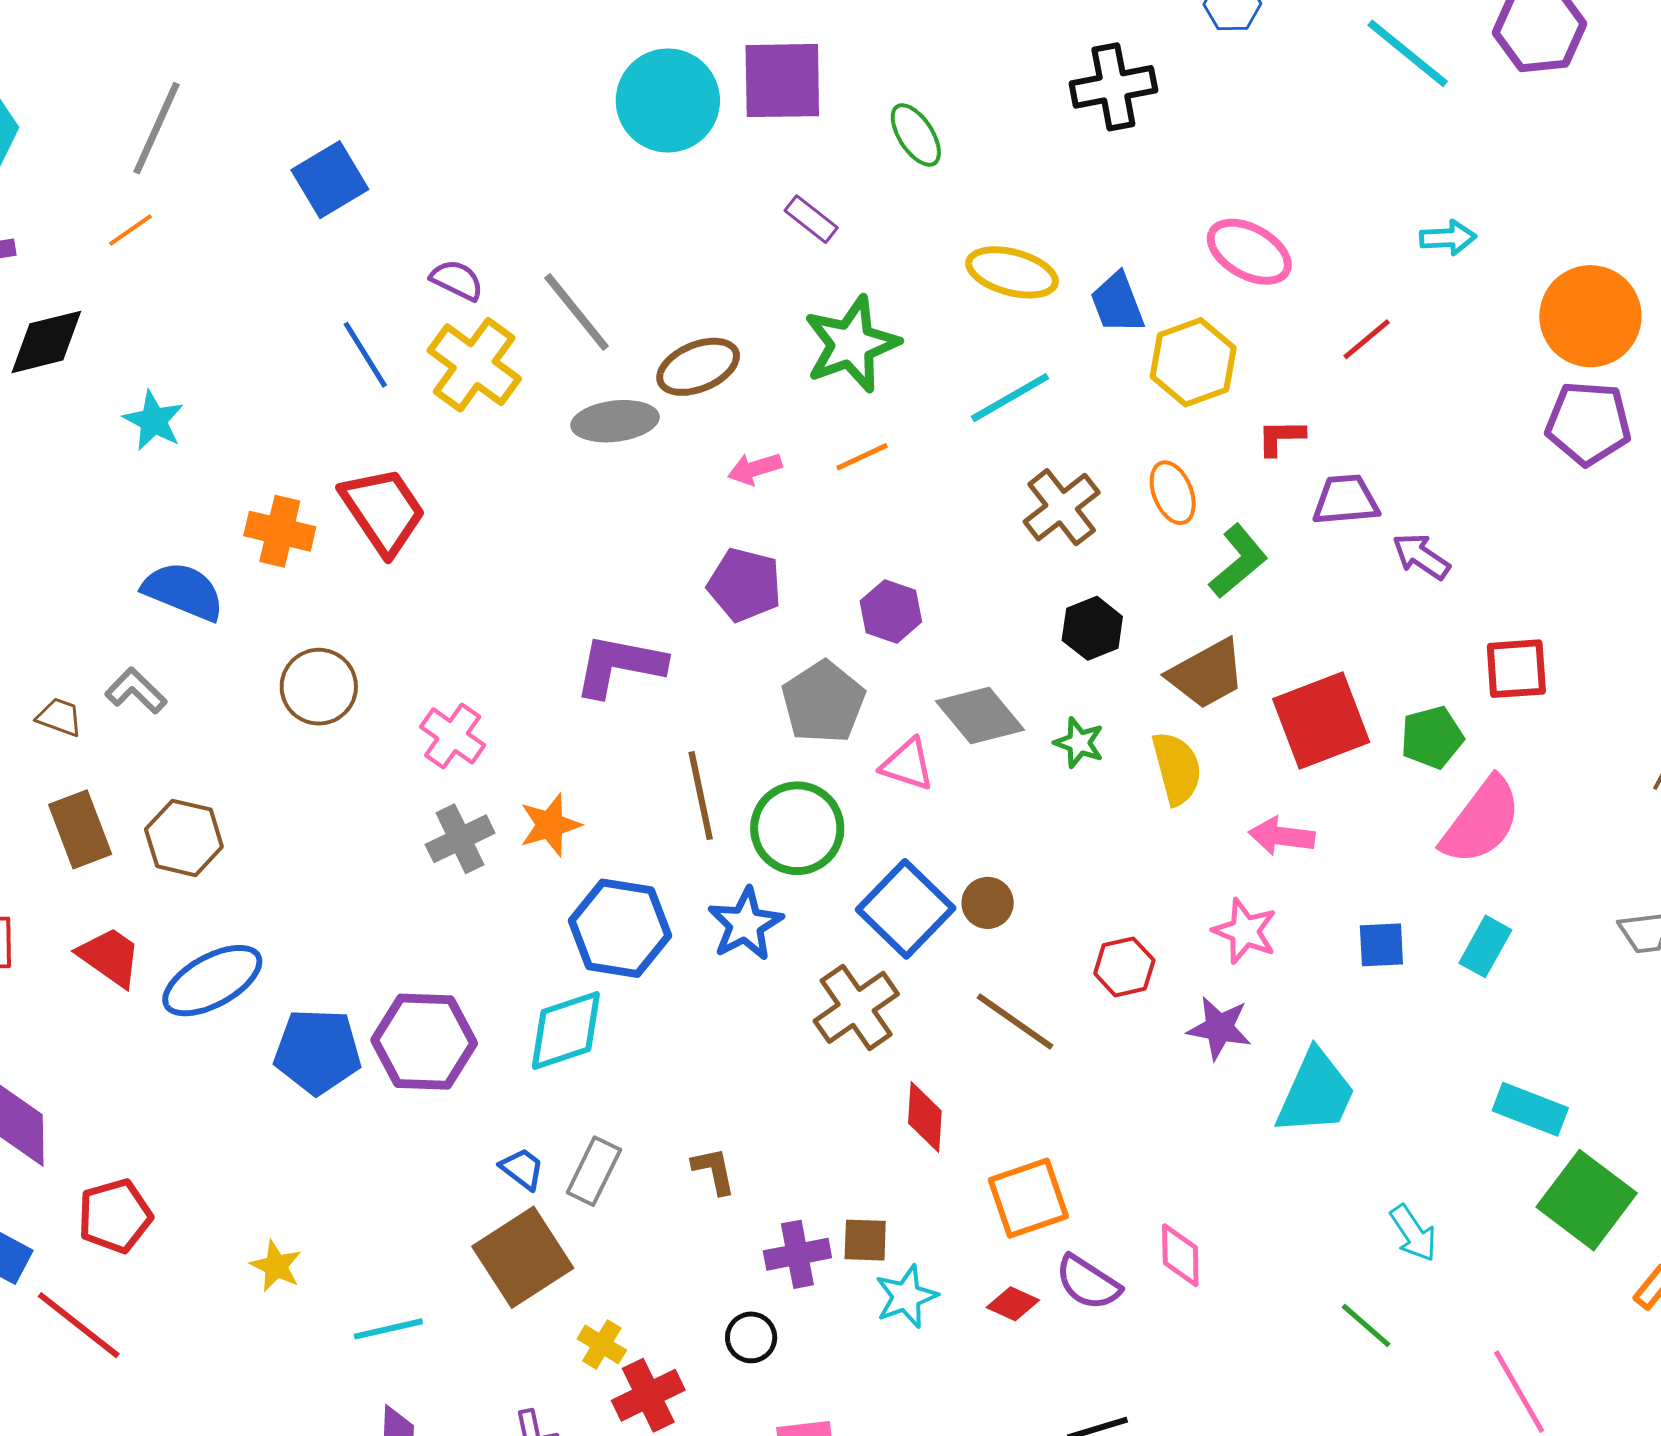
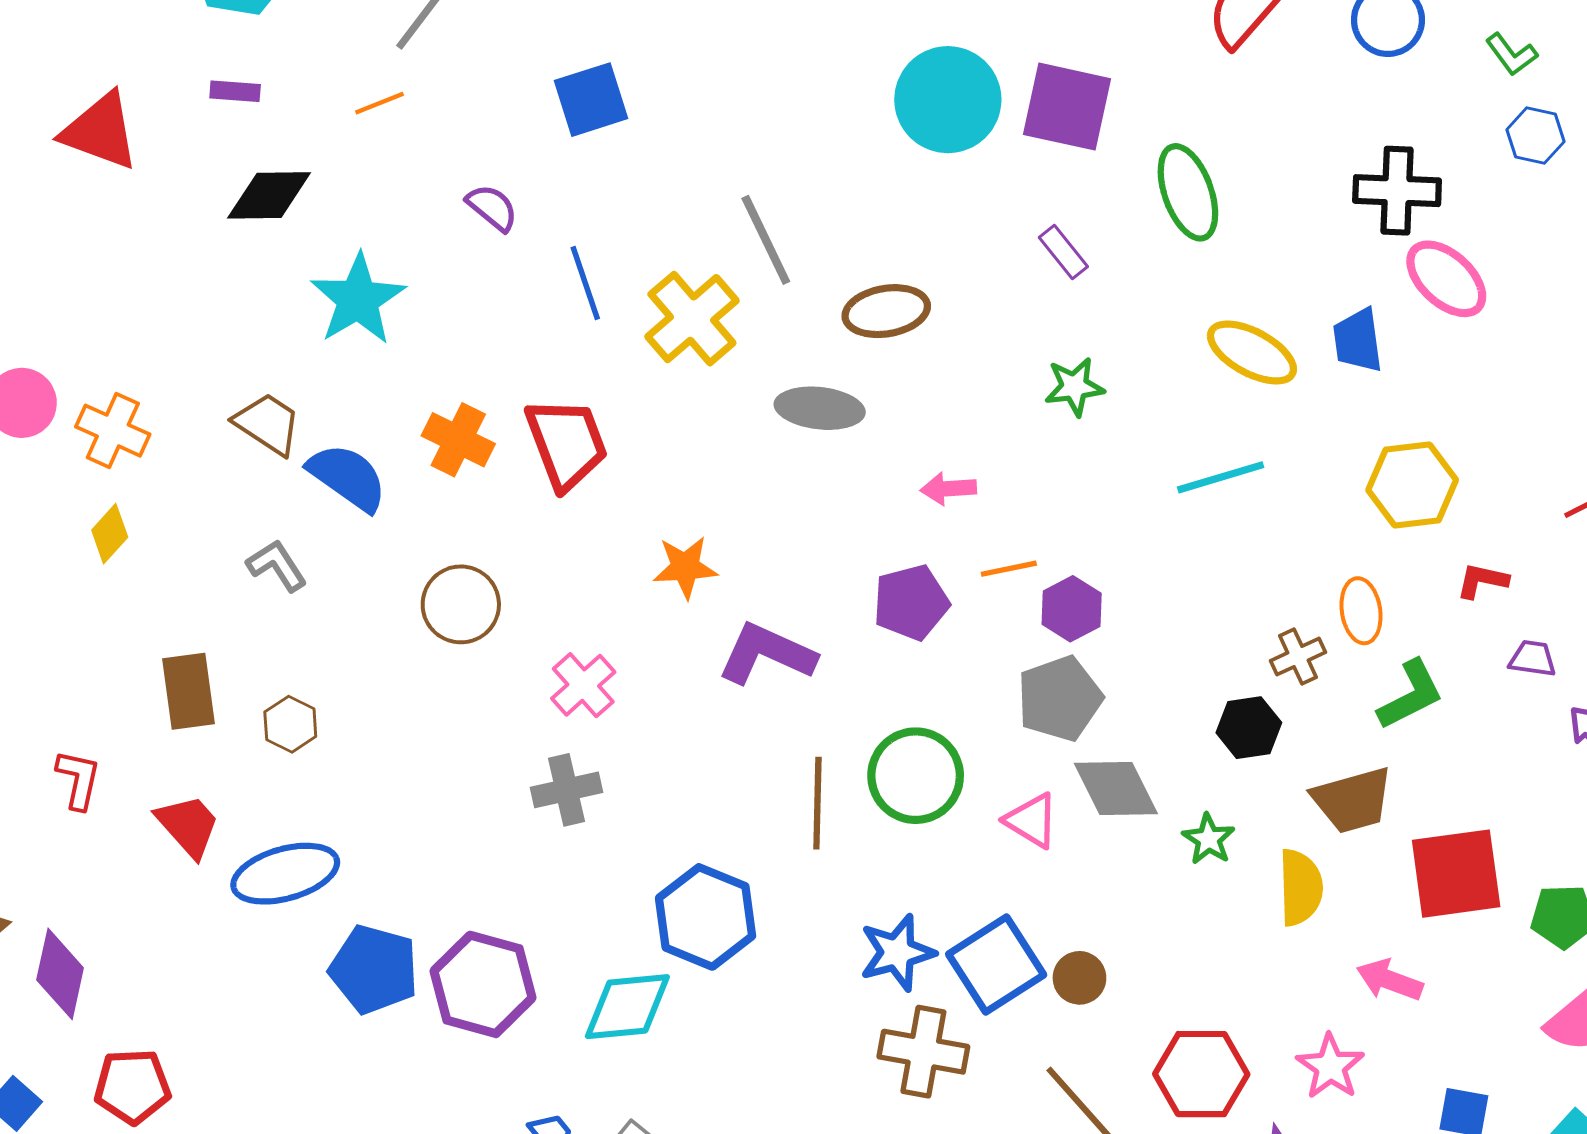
green ellipse: (916, 135) -> (1188, 192), size x1.4
pink ellipse: (1249, 252) -> (1446, 279), moved
purple semicircle: (457, 280) -> (492, 208), moved
blue trapezoid: (1117, 303) -> (1358, 340), moved
gray line: (577, 312) -> (766, 240), moved
green star: (851, 344) -> (1074, 387), size x0.6
brown ellipse: (698, 367) -> (886, 311), moved
cyan star: (154, 421) -> (358, 299), size x1.5
orange line: (862, 457) -> (1009, 569), moved
purple trapezoid: (1346, 500) -> (1533, 659), size x0.7
brown cross: (1062, 507) -> (1298, 657), moved, size x0.7
purple pentagon: (745, 585) -> (911, 602), turned 30
purple hexagon: (891, 611) -> (1072, 609), moved
gray pentagon: (823, 702) -> (1060, 698), moved
brown trapezoid: (60, 717) -> (268, 424), moved, size x1.5
orange star: (550, 825) -> (685, 567), moved
green circle: (797, 828) -> (916, 776), moved
brown hexagon: (184, 838) -> (290, 724), size x0.7
blue star: (745, 924) -> (897, 953), moved
red hexagon: (1124, 967) -> (1201, 1074), size x1.5
brown cross: (856, 1007) -> (923, 1052), turned 32

